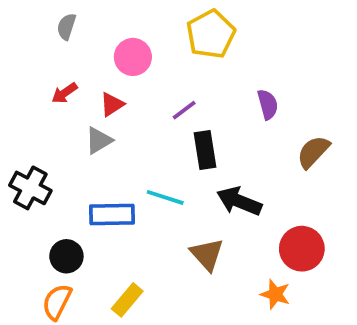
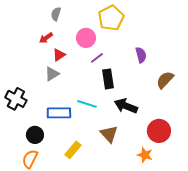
gray semicircle: (66, 27) -> (56, 14), moved
pink circle: (133, 57) -> (86, 38), moved
red arrow: (65, 93) -> (46, 38), moved
yellow rectangle: (127, 300) -> (73, 150), moved

